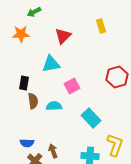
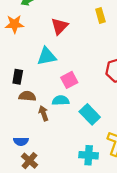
brown semicircle: (33, 101) -> (27, 96), turned -77
cyan semicircle: (54, 106) -> (61, 100), moved
brown arrow: (53, 151) -> (43, 113), moved

